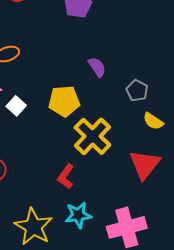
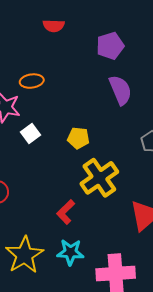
purple semicircle: (97, 67) -> (120, 90), moved, size x1.4
yellow pentagon: (64, 101) -> (78, 138), size x0.7

